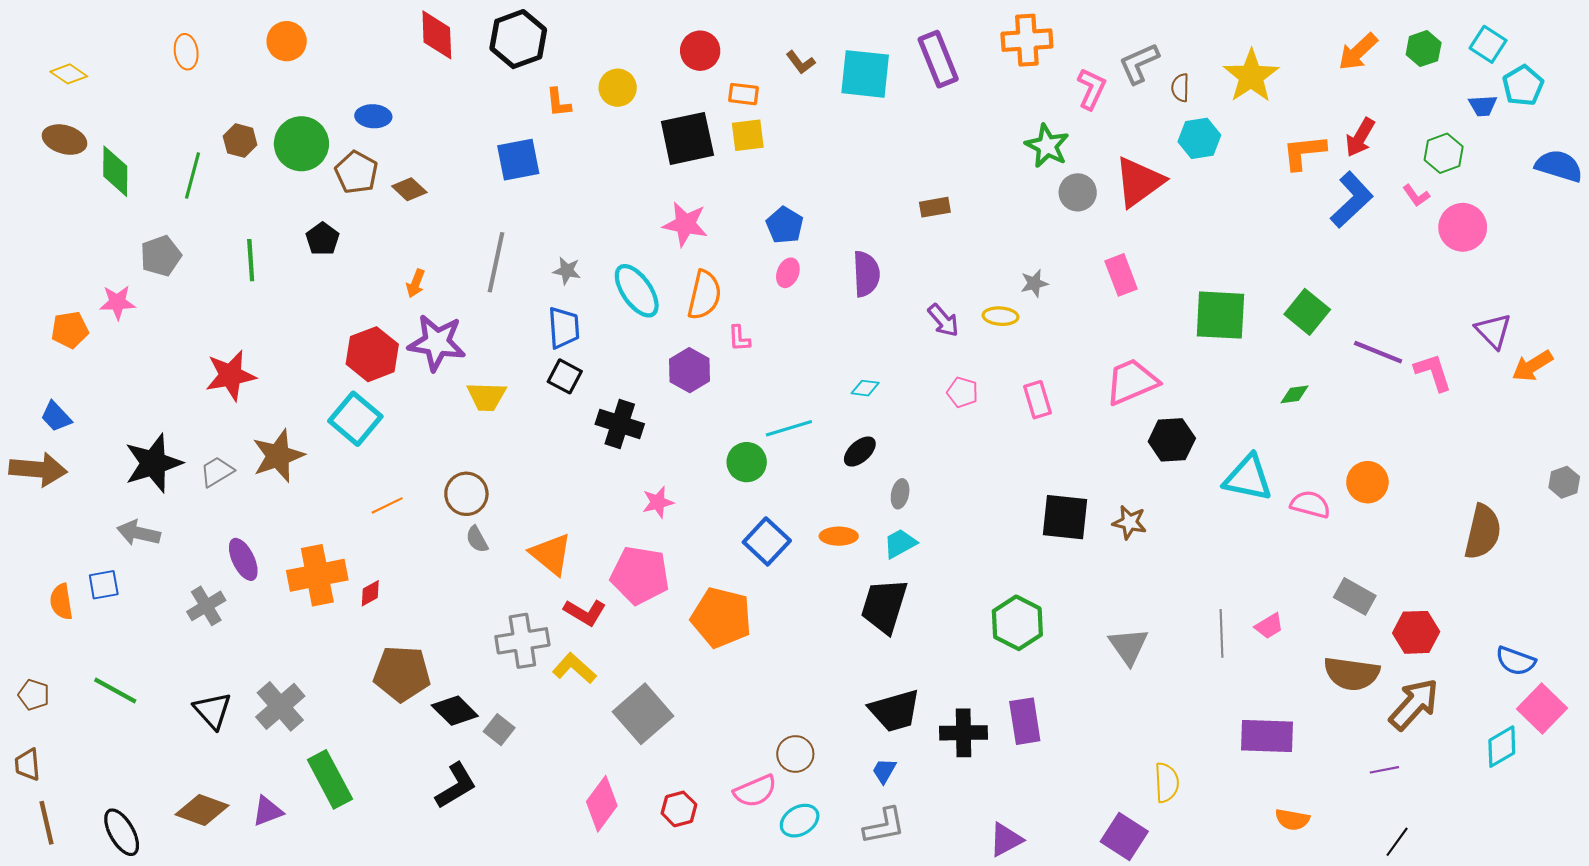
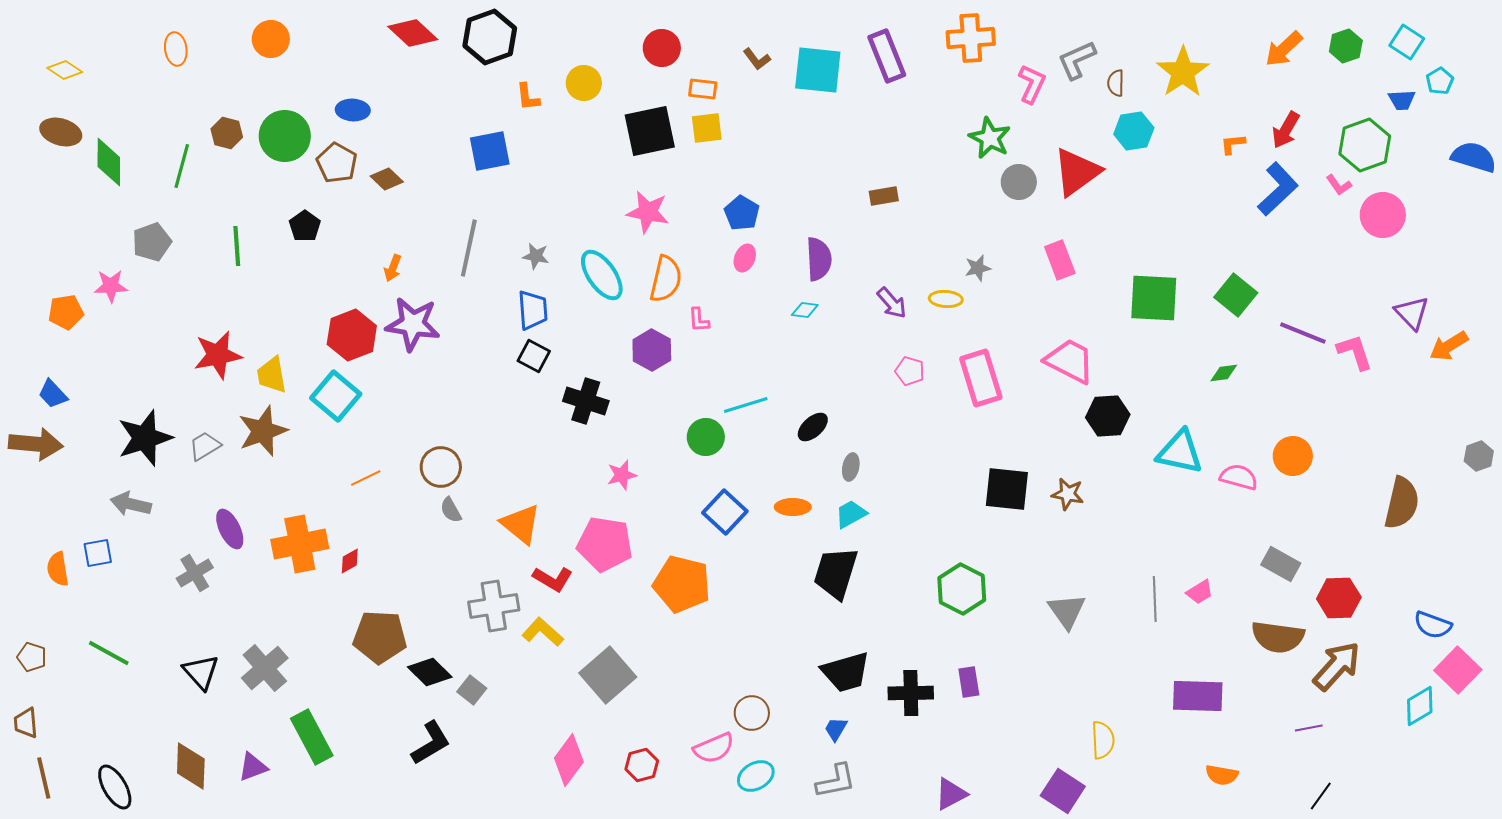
red diamond: (437, 35) -> (413, 33), turned -45
cyan pentagon: (1523, 86) -> (1440, 81), size x0.7
orange L-shape: (1304, 152) -> (1233, 144), size x0.6
green hexagon: (1444, 153) -> (1365, 145), size x1.4
pink trapezoid: (1132, 382) -> (1070, 361), turned 50
cyan diamond: (865, 388) -> (805, 310), moved
yellow trapezoid: (486, 397) -> (272, 375), moved, turned 78
pink rectangle: (1038, 400) -> (981, 378), size x1.6
purple rectangle: (1025, 721) -> (969, 682), size x0.7
brown diamond: (202, 810) -> (191, 766), turned 72

